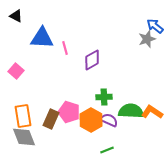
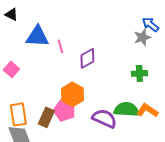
green cross: (104, 97) -> (139, 73), moved
orange hexagon: (91, 120) -> (72, 94), moved
purple semicircle: (109, 120) -> (104, 118), size x1.4

